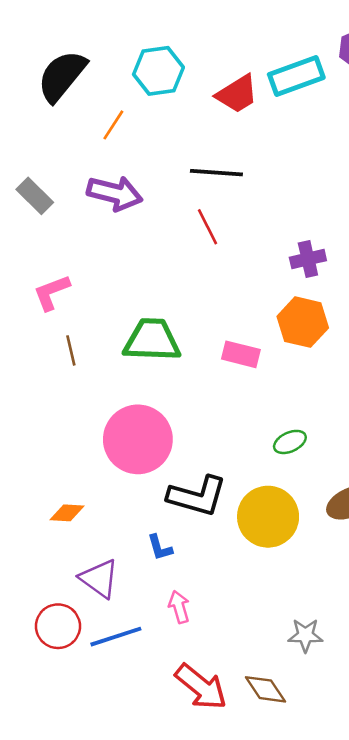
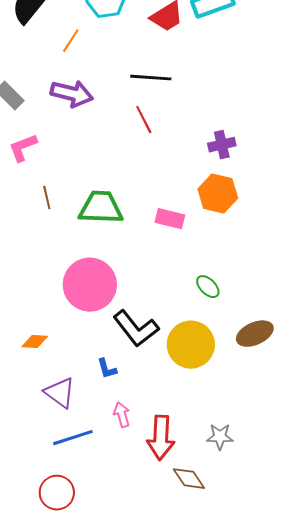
pink L-shape: (52, 292) -> (23, 148), moved
brown line: (71, 350) -> (47, 198), moved
green ellipse: (290, 442) -> (208, 287), turned 70
black L-shape: (197, 496) -> (136, 329), turned 36
red circle: (58, 626) -> (57, 493), moved
red arrow: (201, 687) -> (161, 438), moved, turned 54

